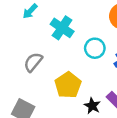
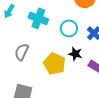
black star: (92, 106) -> (75, 54), moved

